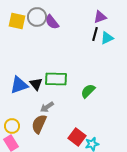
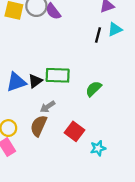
black line: (95, 34) -> (98, 35), moved
black triangle: (36, 84) -> (35, 81), turned 32
red square: (77, 137) -> (74, 131), moved

